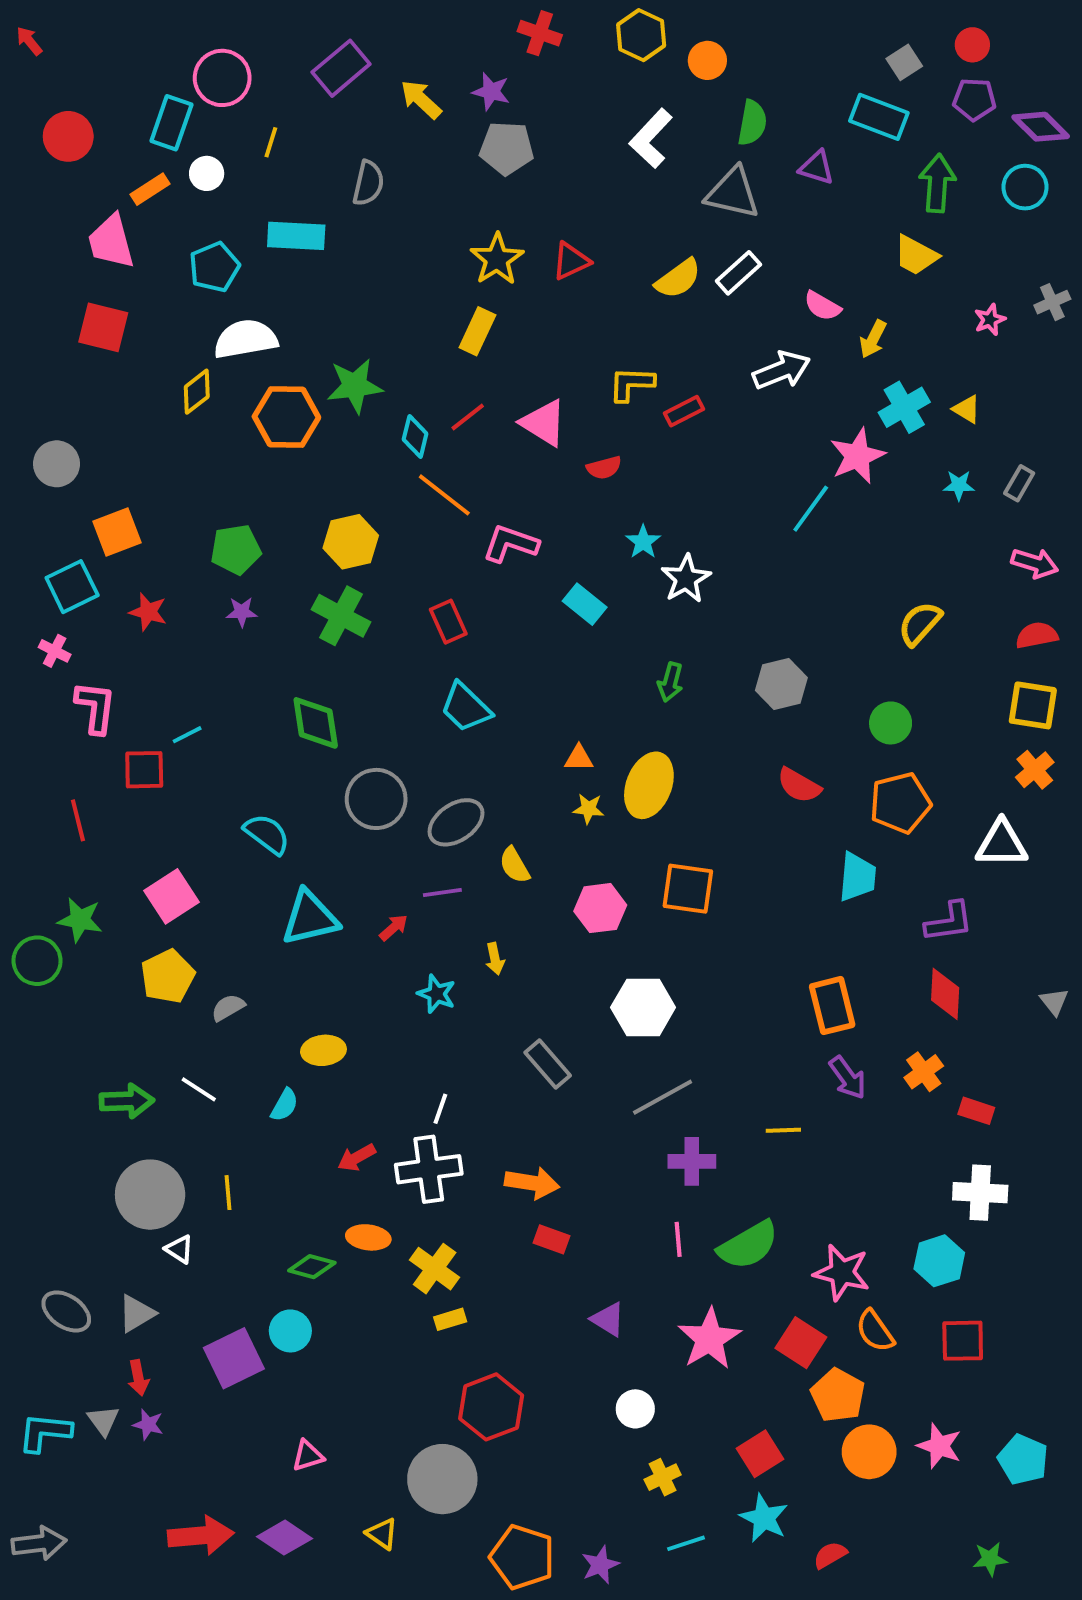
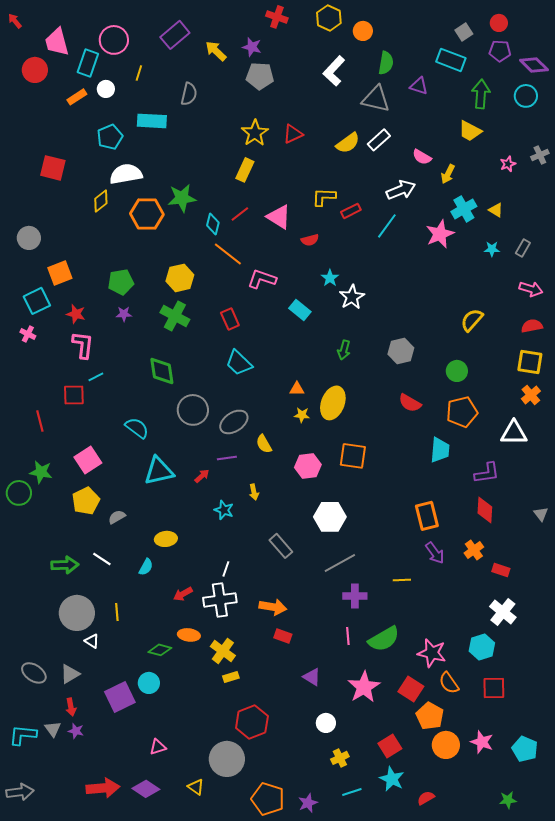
pink trapezoid: (111, 242) -> (57, 42), moved
cyan line: (811, 509) -> (387, 226), moved
pink L-shape: (95, 707) -> (83, 345), moved
white cross: (980, 1193) -> (503, 612), turned 36

